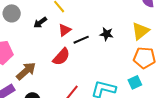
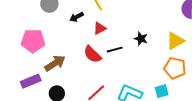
black line: (81, 40) -> (115, 50), moved
red semicircle: (61, 57) -> (92, 54), turned 84

